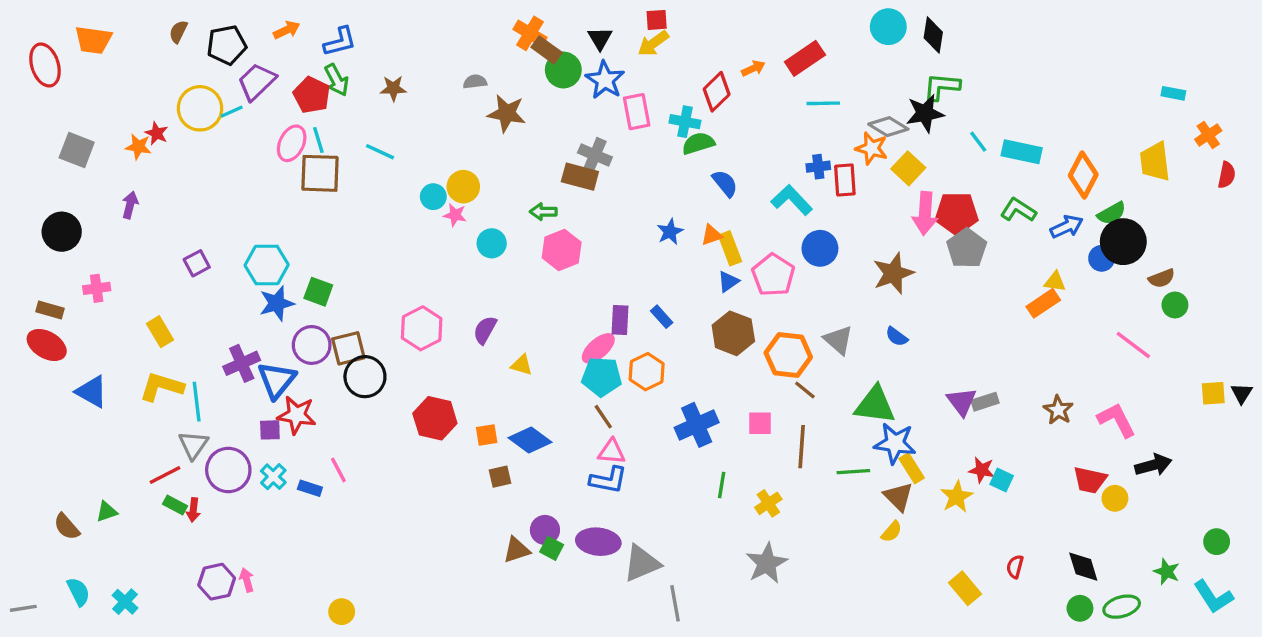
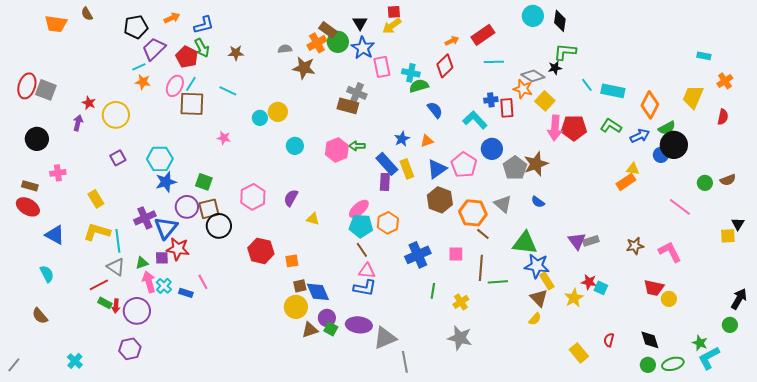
brown semicircle: (178, 32) -> (87, 14), moved, turned -56
orange cross: (530, 33) -> (317, 43), moved, turned 30
red ellipse: (45, 65) -> (27, 86), moved, turned 35
red diamond: (717, 92) -> (445, 66), moved
yellow circle: (200, 108) -> (116, 115), moved
black star: (925, 113) -> (555, 68), size x0.6
red star: (157, 133) -> (89, 103), moved
cyan line: (318, 140) -> (191, 84), turned 49
orange star: (138, 147) -> (143, 82), moved
yellow trapezoid: (1155, 162) -> (693, 97), turned 30
red semicircle: (1227, 175) -> (723, 117), moved
green arrow: (543, 212) -> (357, 146), moved
pink star: (455, 215) -> (224, 138), moved
yellow rectangle: (730, 248) -> (407, 169), moved
gray pentagon: (967, 248) -> (515, 168), moved
brown semicircle: (1162, 278) -> (728, 180), moved
blue triangle: (728, 282) -> (437, 169), size x1.5
green square: (318, 292) -> (204, 182), moved
blue rectangle: (662, 317) -> (387, 164), moved, size x1.6
purple rectangle: (620, 320) -> (385, 182), moved
black triangle: (1242, 393) -> (738, 224), moved
brown star: (1058, 410) -> (635, 246), turned 30
blue diamond: (530, 440) -> (318, 292), moved, turned 30
gray triangle: (193, 445) -> (116, 267), turned -30
black arrow: (1153, 465) -> (739, 299), moved, turned -45
purple circle: (228, 470) -> (137, 311), moved
green line: (853, 472) -> (498, 282), moved
green triangle: (107, 512) -> (142, 263), moved
gray star: (767, 563) -> (460, 338), turned -30
pink arrow: (247, 580) -> (149, 282), moved, size x1.5
cyan semicircle: (78, 592) -> (47, 274), moved
cyan L-shape: (1213, 597) -> (709, 358), moved, turned 95
gray line: (23, 608) -> (14, 365), turned -42
yellow circle: (342, 612) -> (296, 307), moved, size x1.5

